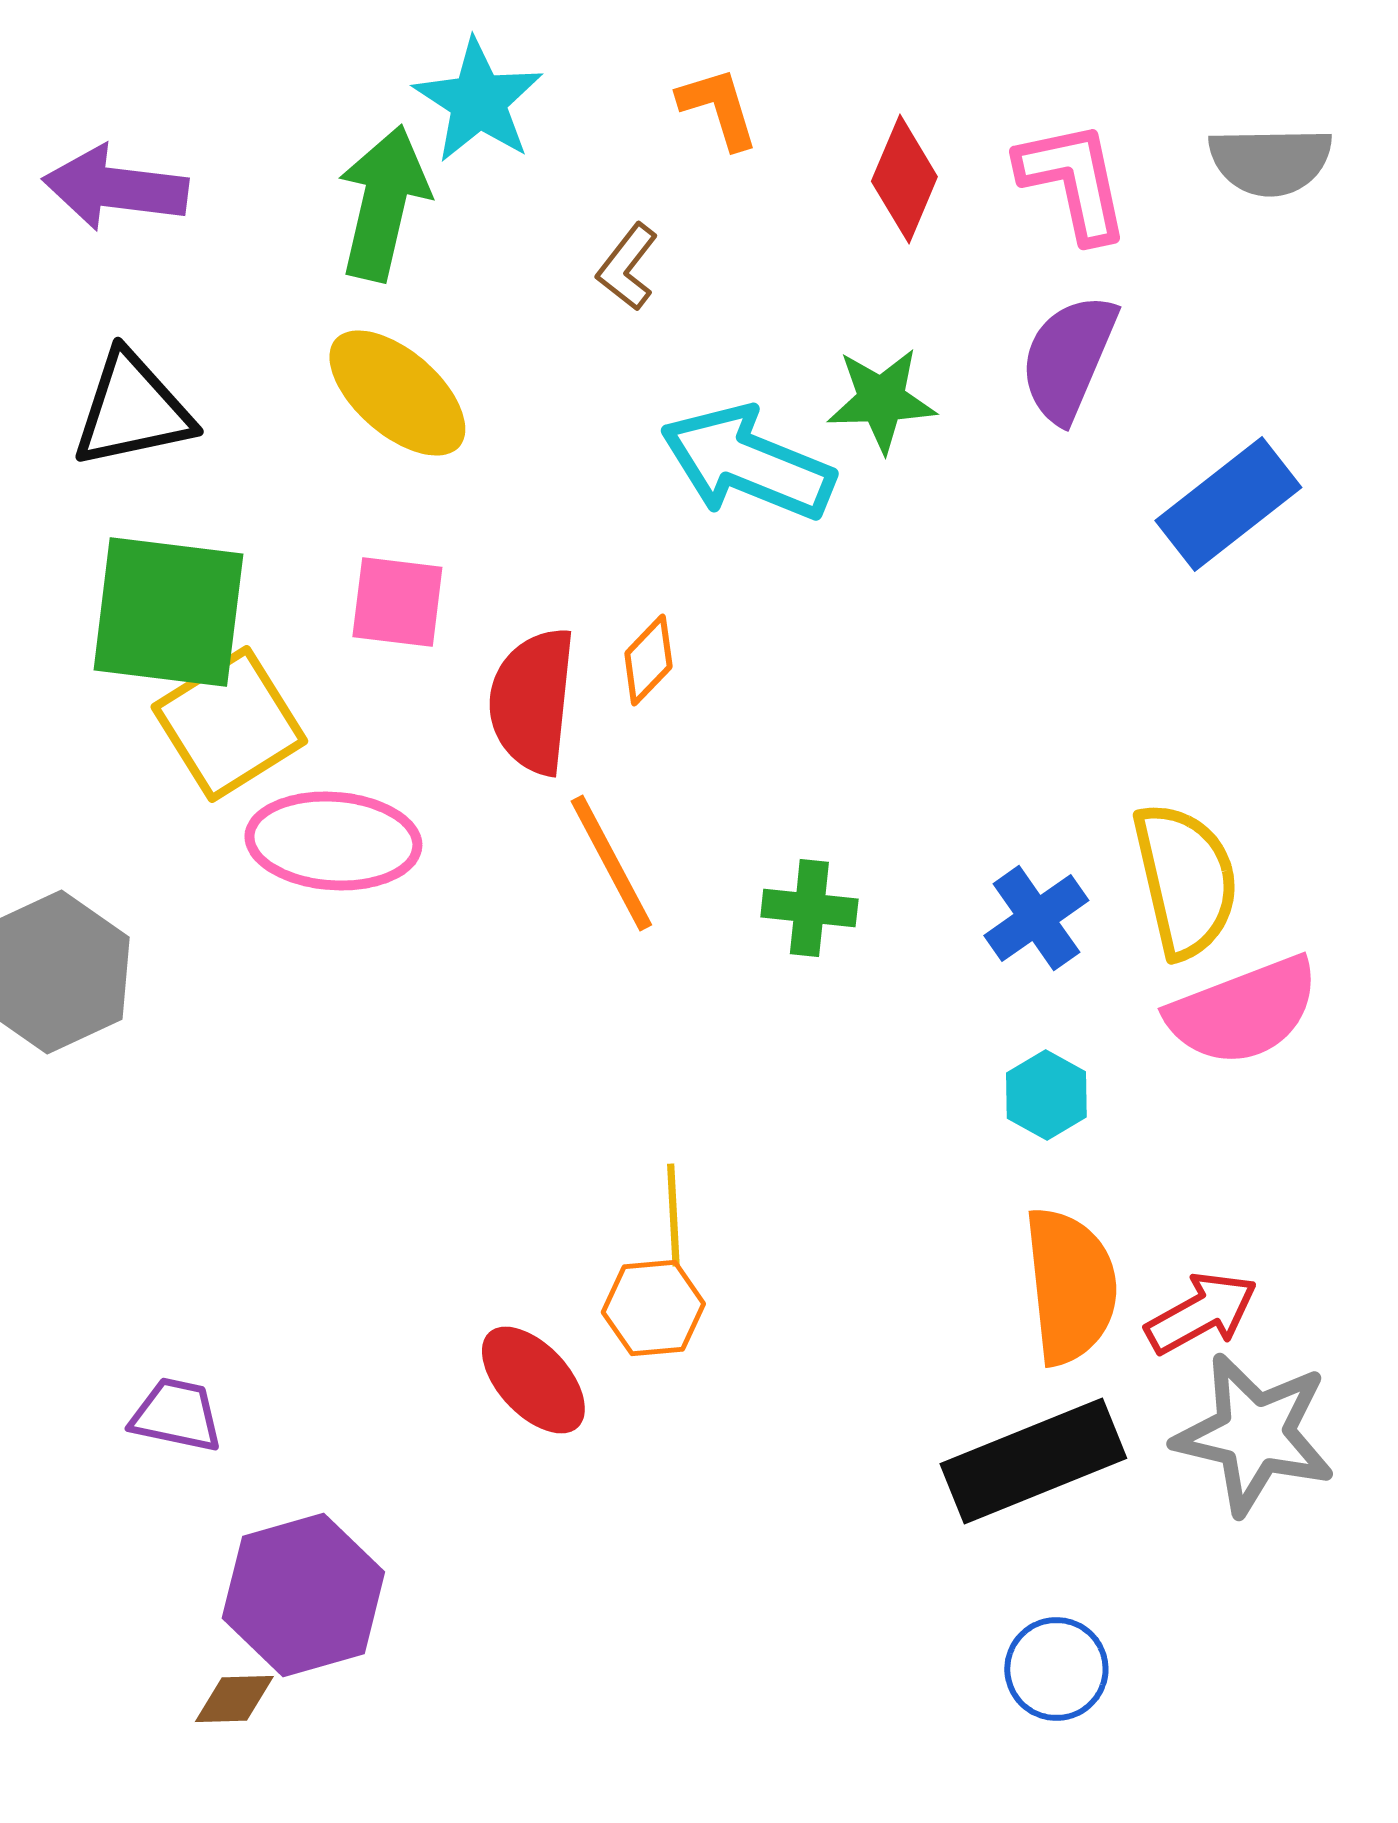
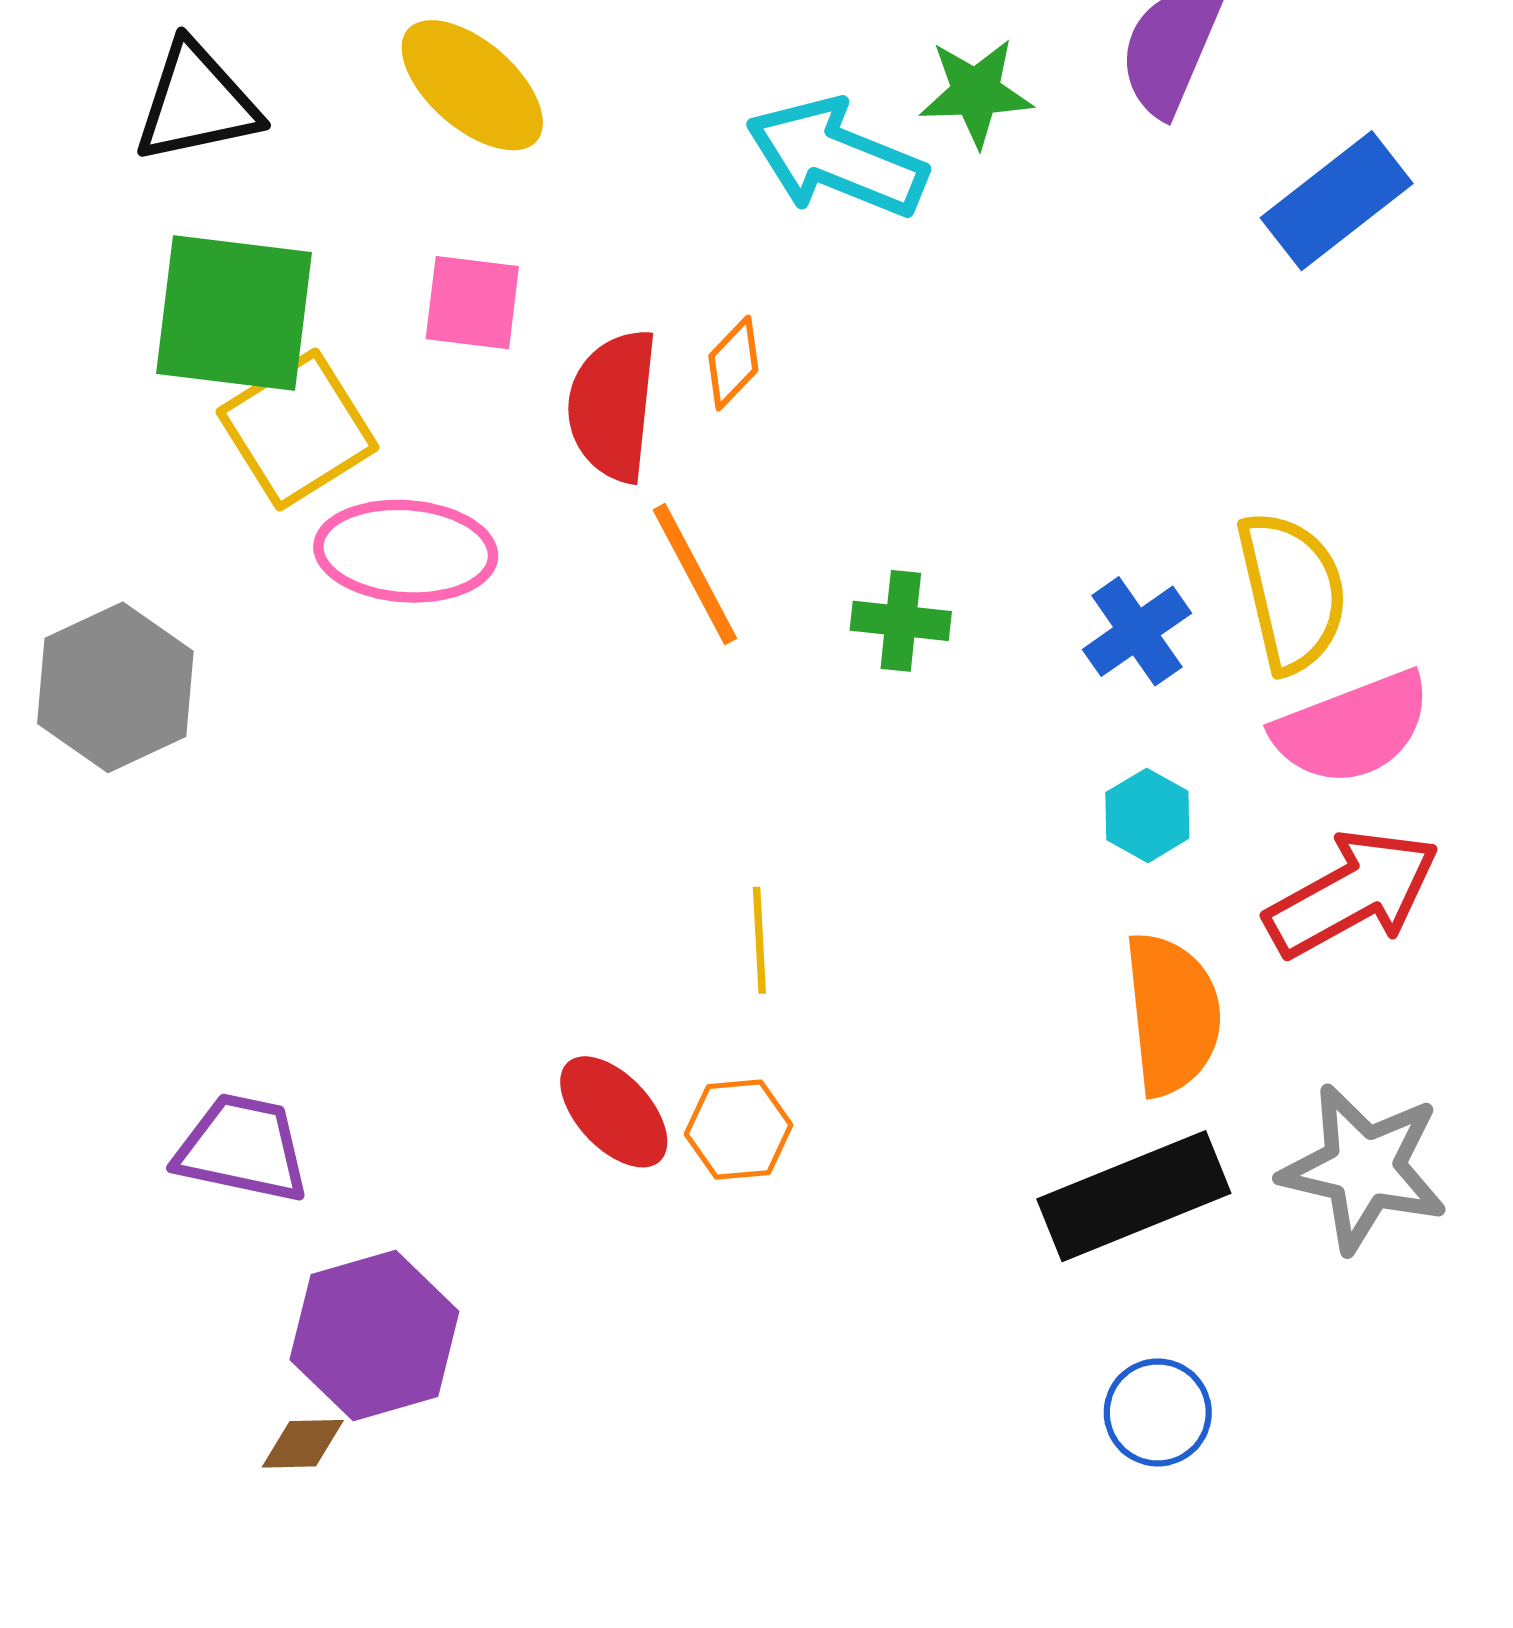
orange hexagon: (653, 1308) -> (739, 1130), moved
red arrow: (1201, 1313) -> (1352, 893), moved, size x1.5
purple trapezoid: (176, 1415) -> (242, 1148), size x1.4

